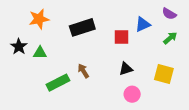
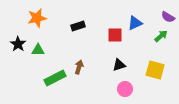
purple semicircle: (169, 14) -> (168, 17), moved
black rectangle: (82, 27) -> (78, 26), size x0.6
brown arrow: (83, 71) -> (79, 67), turned 48

